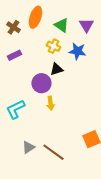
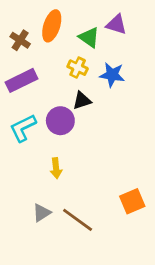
purple triangle: (86, 25) -> (116, 24), moved, turned -42
purple rectangle: (14, 55) -> (22, 80), size x1.5
yellow arrow: (50, 103) -> (56, 168), moved
cyan L-shape: (15, 109) -> (23, 128), moved

